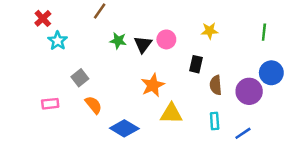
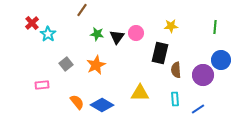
red cross: (43, 18) -> (32, 23), moved
black rectangle: (196, 64) -> (160, 53), size x1.5
orange star: (153, 85) -> (96, 65), moved
orange semicircle: (93, 105) -> (77, 102), moved

